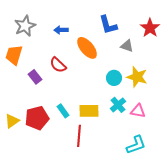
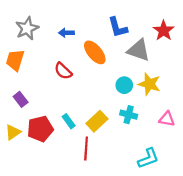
gray triangle: (127, 46) -> (138, 50), size x1.6
purple rectangle: (35, 77) -> (21, 99), moved
cyan cross: (118, 105) -> (129, 115), turned -35
yellow rectangle: (89, 111) -> (97, 121), turned -42
pink triangle: (138, 111) -> (167, 119), moved

